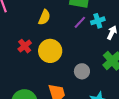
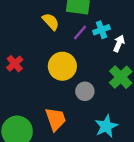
yellow semicircle: (44, 17) -> (51, 22), moved, turned -63
yellow circle: (50, 51) -> (62, 66), moved

